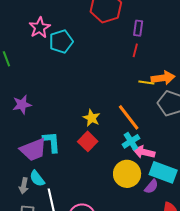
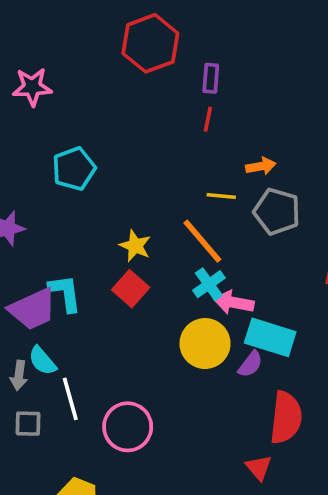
pink star: (40, 28) -> (32, 87), turned 30
cyan pentagon: (61, 42) -> (74, 169), moved
orange arrow: (163, 78) -> (261, 166), size x0.7
yellow line: (146, 83) -> (221, 196), moved

